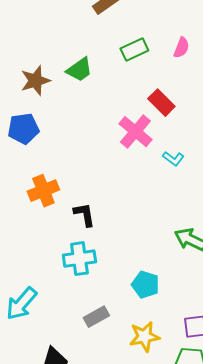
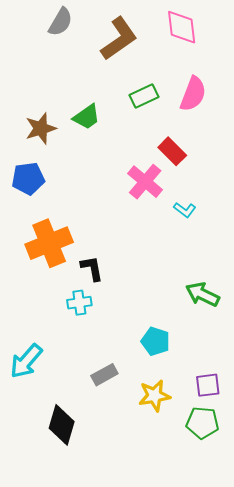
pink semicircle: (181, 48) -> (193, 94), size x1.6
orange cross: (43, 191) -> (49, 243), size x1.4
cyan cross: (79, 259) -> (79, 303), moved, size x0.7

